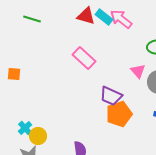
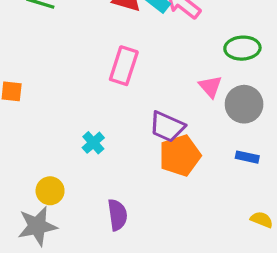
pink rectangle: (84, 58) -> (124, 66), turned 65
cyan cross: (25, 128) -> (93, 143), moved

